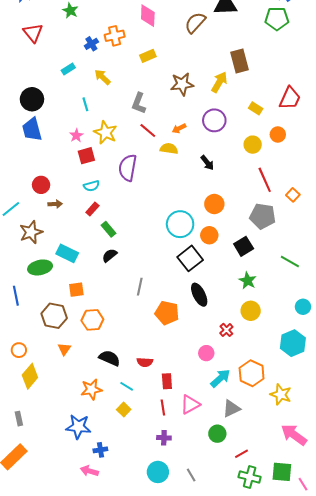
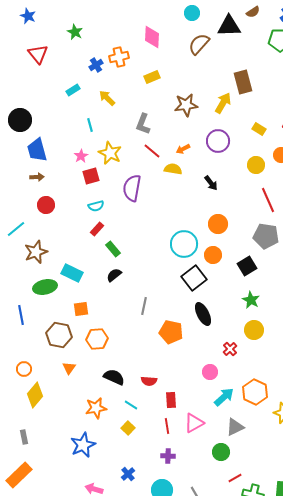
black circle: (32, 99) -> (20, 120), moved
brown arrow: (55, 204) -> (37, 177), moved
blue star: (78, 427) -> (83, 445), turned -30
blue cross: (100, 450) -> (128, 474), moved, turned -32
red line: (242, 454) -> (235, 478), moved

